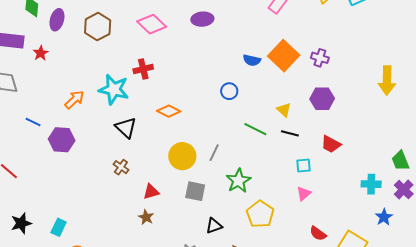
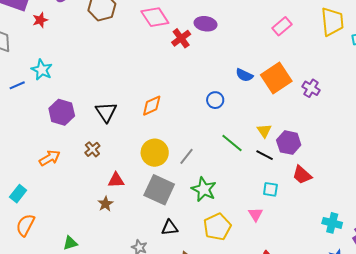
red cross: (143, 69) -> (181, 38), moved, turned -36
cyan star: (114, 89) -> (42, 70), moved, size x0.7
purple hexagon: (322, 99) -> (289, 143), moved
orange arrow: (74, 100) -> (50, 158), moved
orange diamond: (169, 111) -> (152, 106), turned -65
blue line: (33, 122) -> (17, 85), turned -63
purple hexagon: (62, 140) -> (62, 112), moved
green star: (238, 181) -> (204, 189), turned -30
gray square: (195, 191) -> (159, 190), size x1.4
pink triangle: (304, 194) -> (256, 214), moved, turned -35

